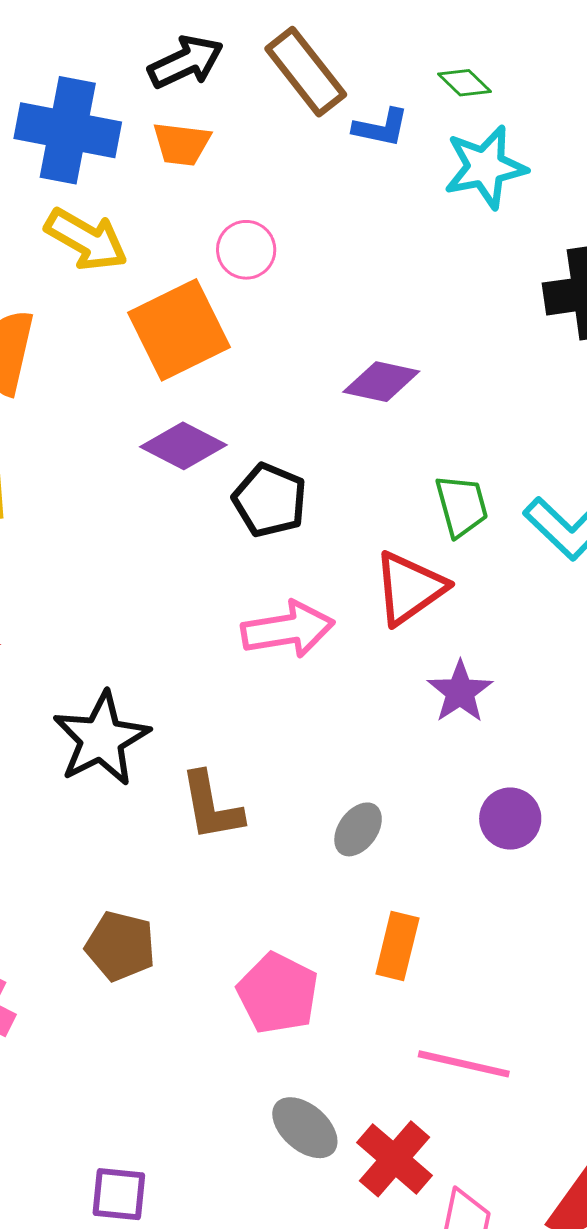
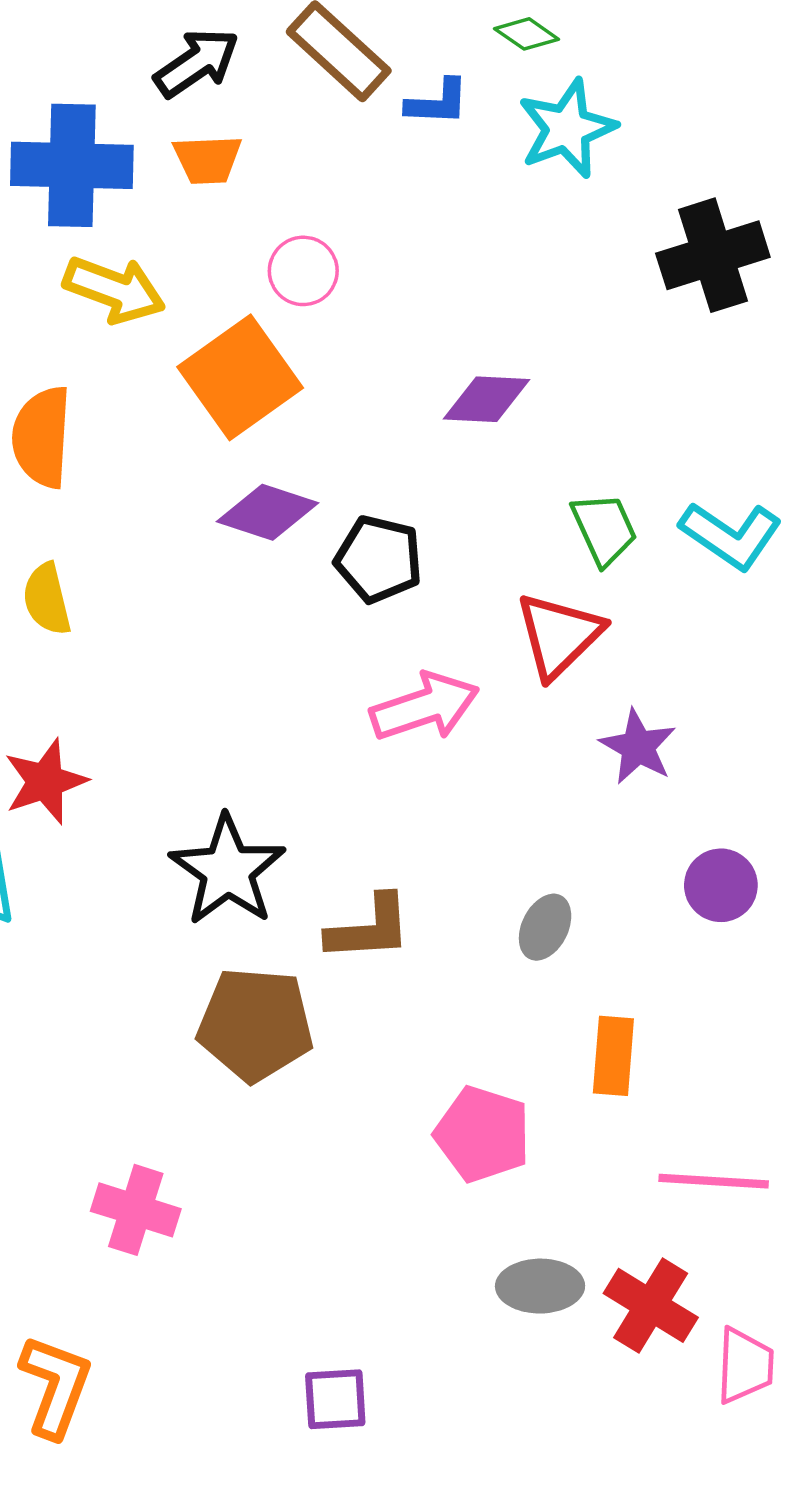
brown L-shape: (211, 806) -> (369, 928), turned -74
brown pentagon: (120, 946) -> (255, 1024), moved, size x1.4
gray ellipse: (305, 1128) -> (540, 1286), turned -32

